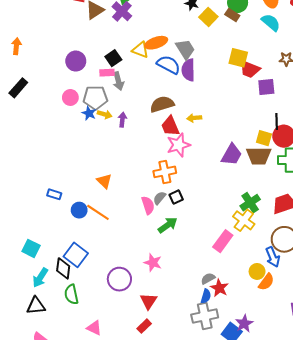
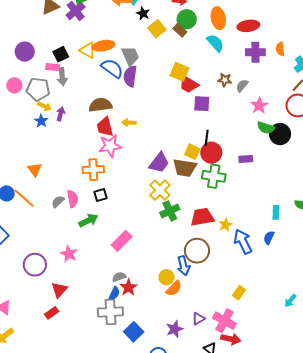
blue star: (89, 113) -> (41, 121), moved
gray semicircle: (159, 198) -> (58, 202), moved
yellow cross: (244, 220) -> (160, 190), moved
pink rectangle: (223, 241) -> (122, 241), moved
purple star: (244, 323) -> (175, 329), moved

